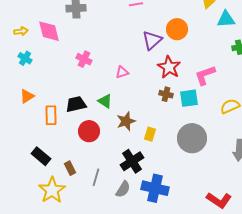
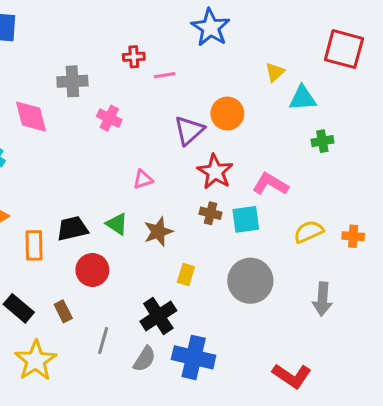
pink cross: (84, 59) -> (109, 118), moved
pink L-shape: (205, 75) -> (270, 184), turned 50
brown star: (126, 121) -> (158, 232), moved
brown rectangle: (70, 168) -> (63, 311), moved

